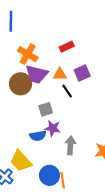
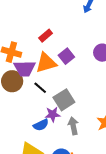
orange triangle: (60, 74) -> (46, 63), size x1.6
black line: (67, 91) -> (40, 88), moved
gray square: (46, 109) -> (64, 100), moved, size x1.5

